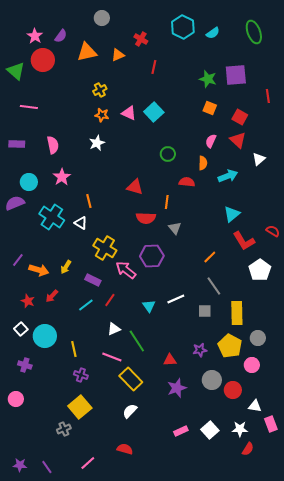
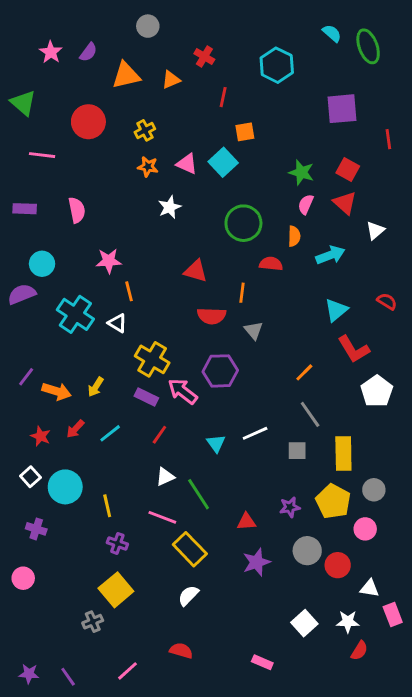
cyan hexagon: (183, 27) -> (277, 65), moved
cyan semicircle: (213, 33) -> (332, 33), moved, turned -104
red circle: (43, 60) -> (88, 122), moved
green star: (208, 79) -> (301, 172), moved
orange square: (210, 108) -> (245, 132), moved, turned -32
white star: (97, 143) -> (170, 207), moved
green circle: (168, 154) -> (243, 223), size x1.6
pink star: (62, 177) -> (109, 261), moved, turned 30
red semicircle: (273, 231) -> (387, 301), moved
purple rectangle: (93, 280) -> (146, 397), moved
cyan line: (86, 305) -> (110, 433), moved
pink rectangle: (181, 431) -> (262, 662), moved, turned 48

